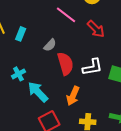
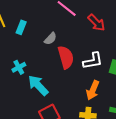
orange arrow: (73, 96) -> (93, 90), moved

